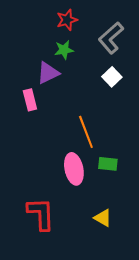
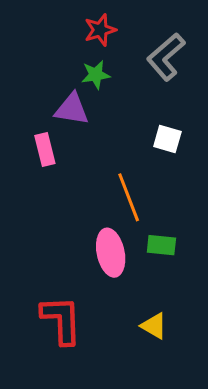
purple triangle: (48, 73) -> (72, 109), turned 35
white square: (112, 77) -> (167, 139), moved, turned -30

